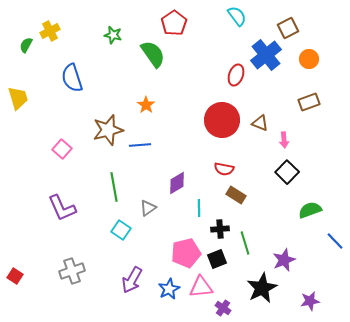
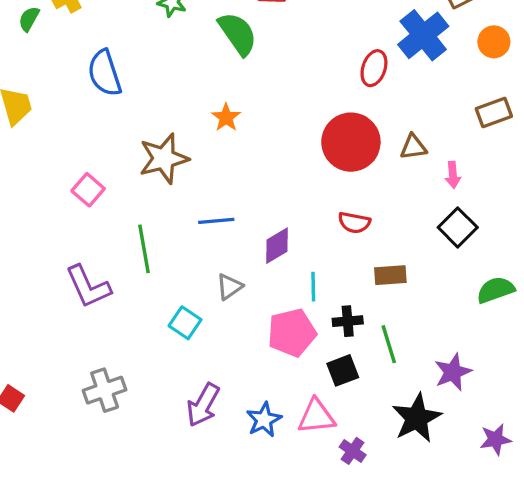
brown triangle: (260, 123) -> (413, 147), turned -30
blue line: (140, 145) -> (216, 221), moved
green line: (114, 187) -> (144, 249), moved
brown rectangle: (236, 195) -> (390, 275), moved, turned -36
pink pentagon: (186, 253) -> (292, 333), moved

